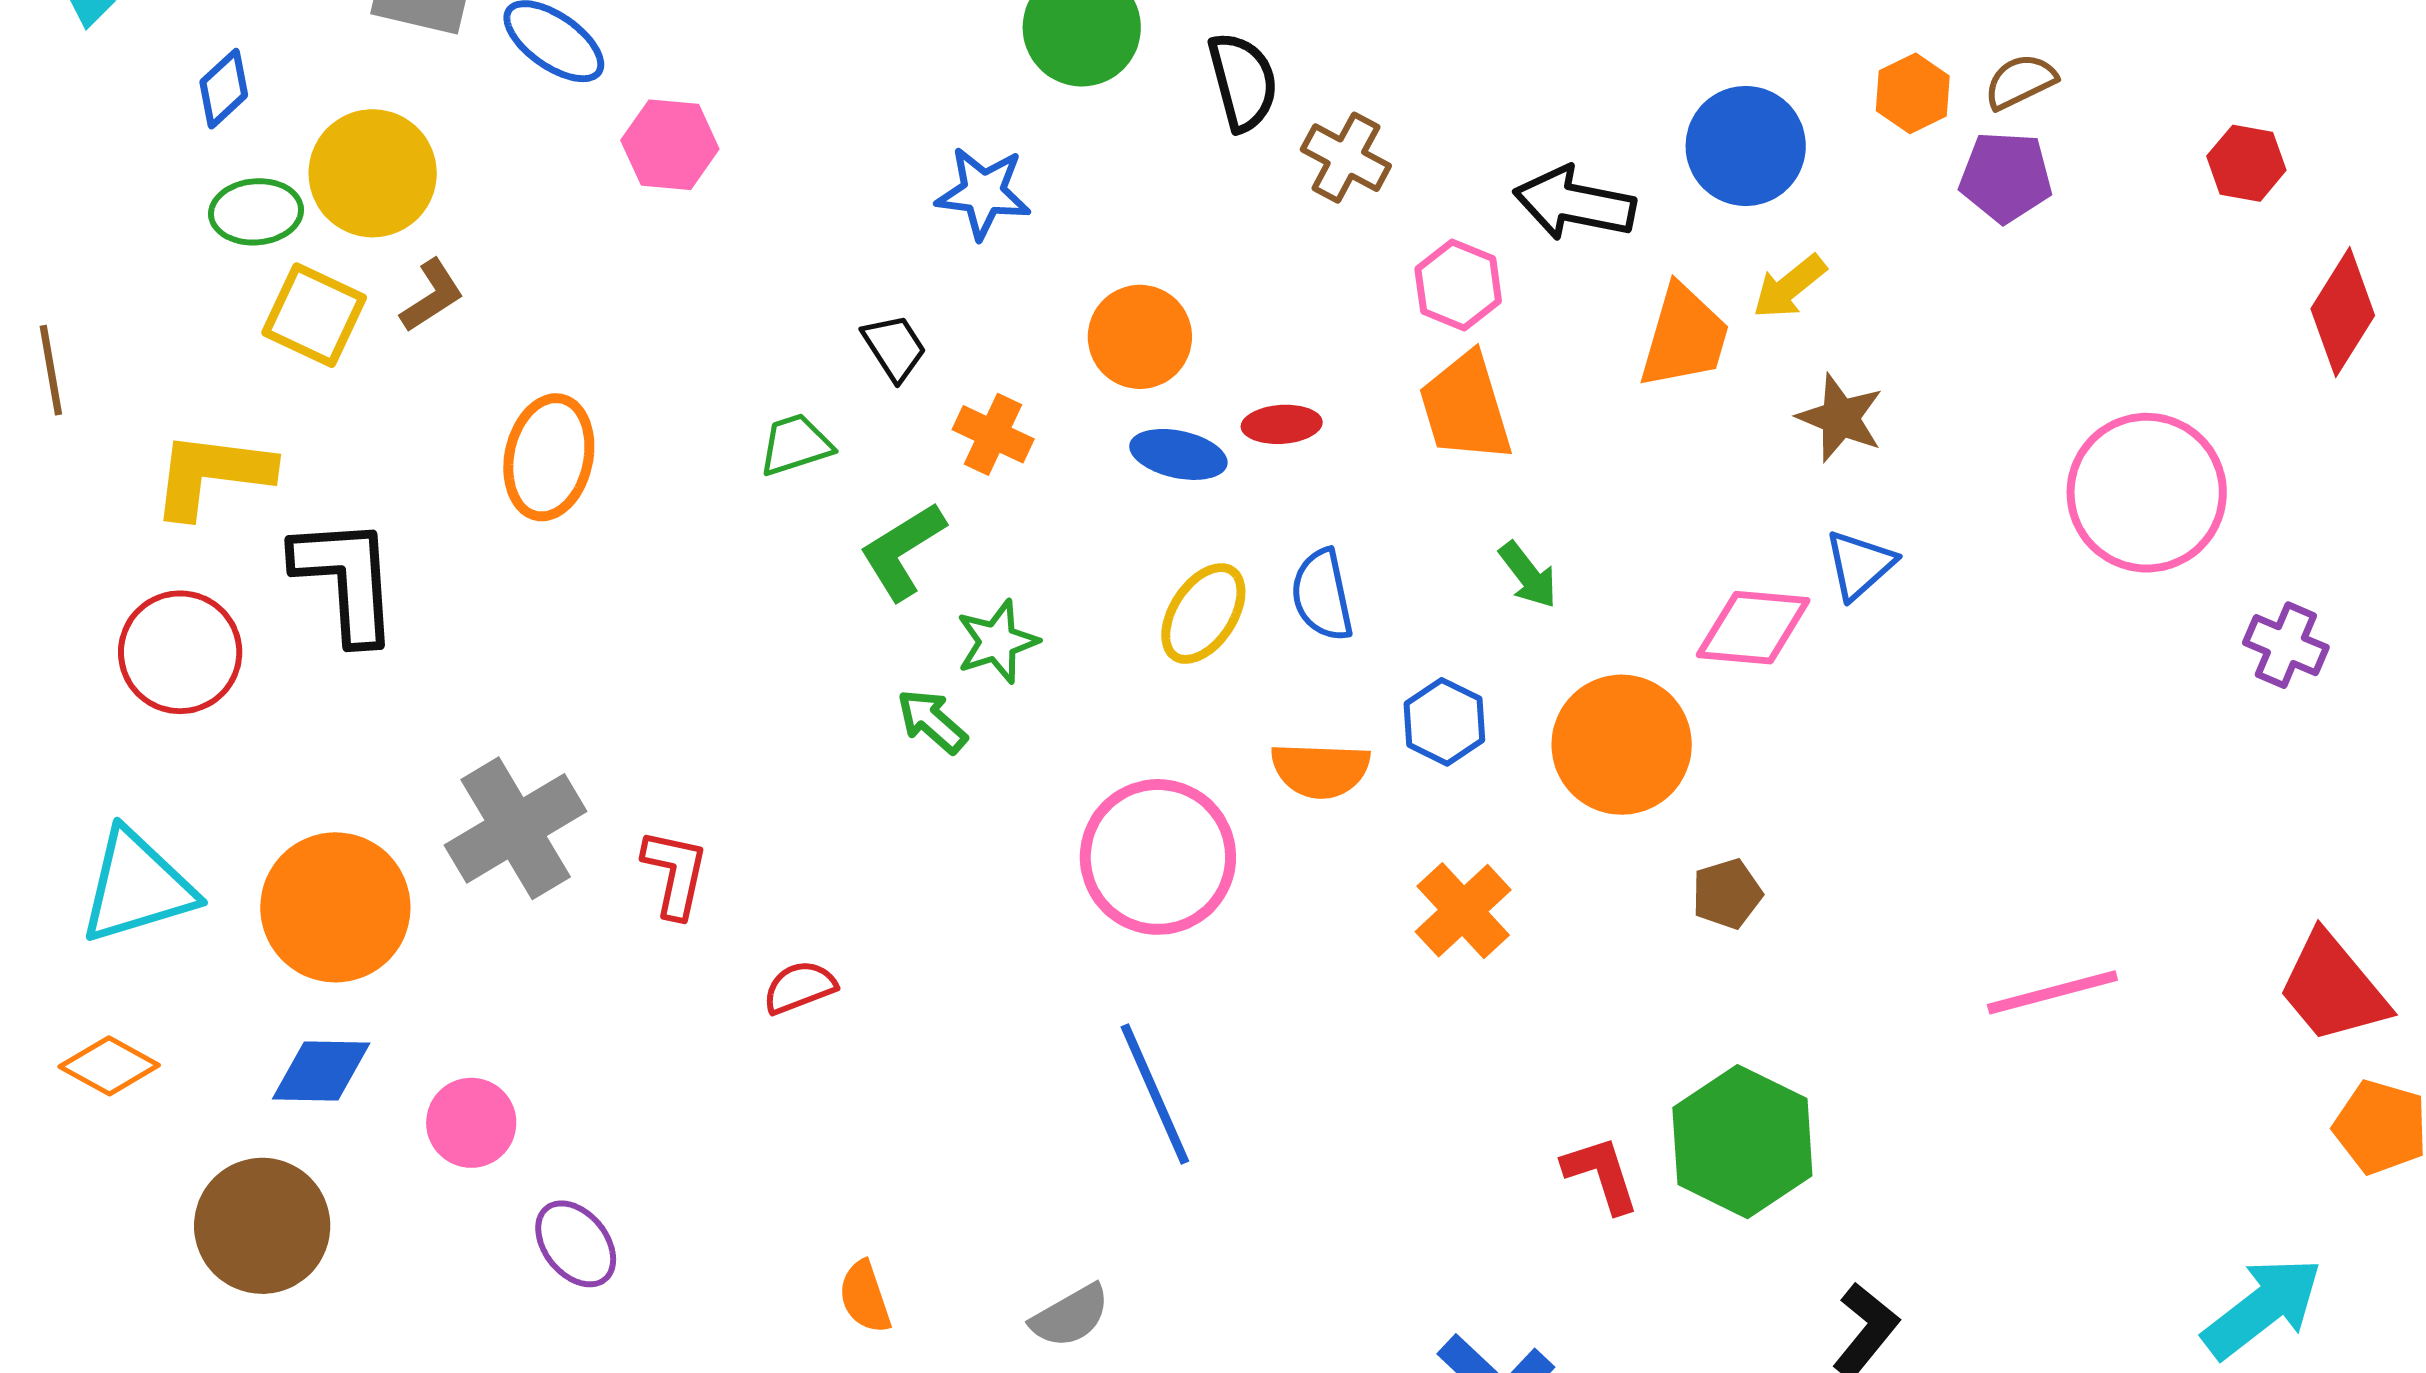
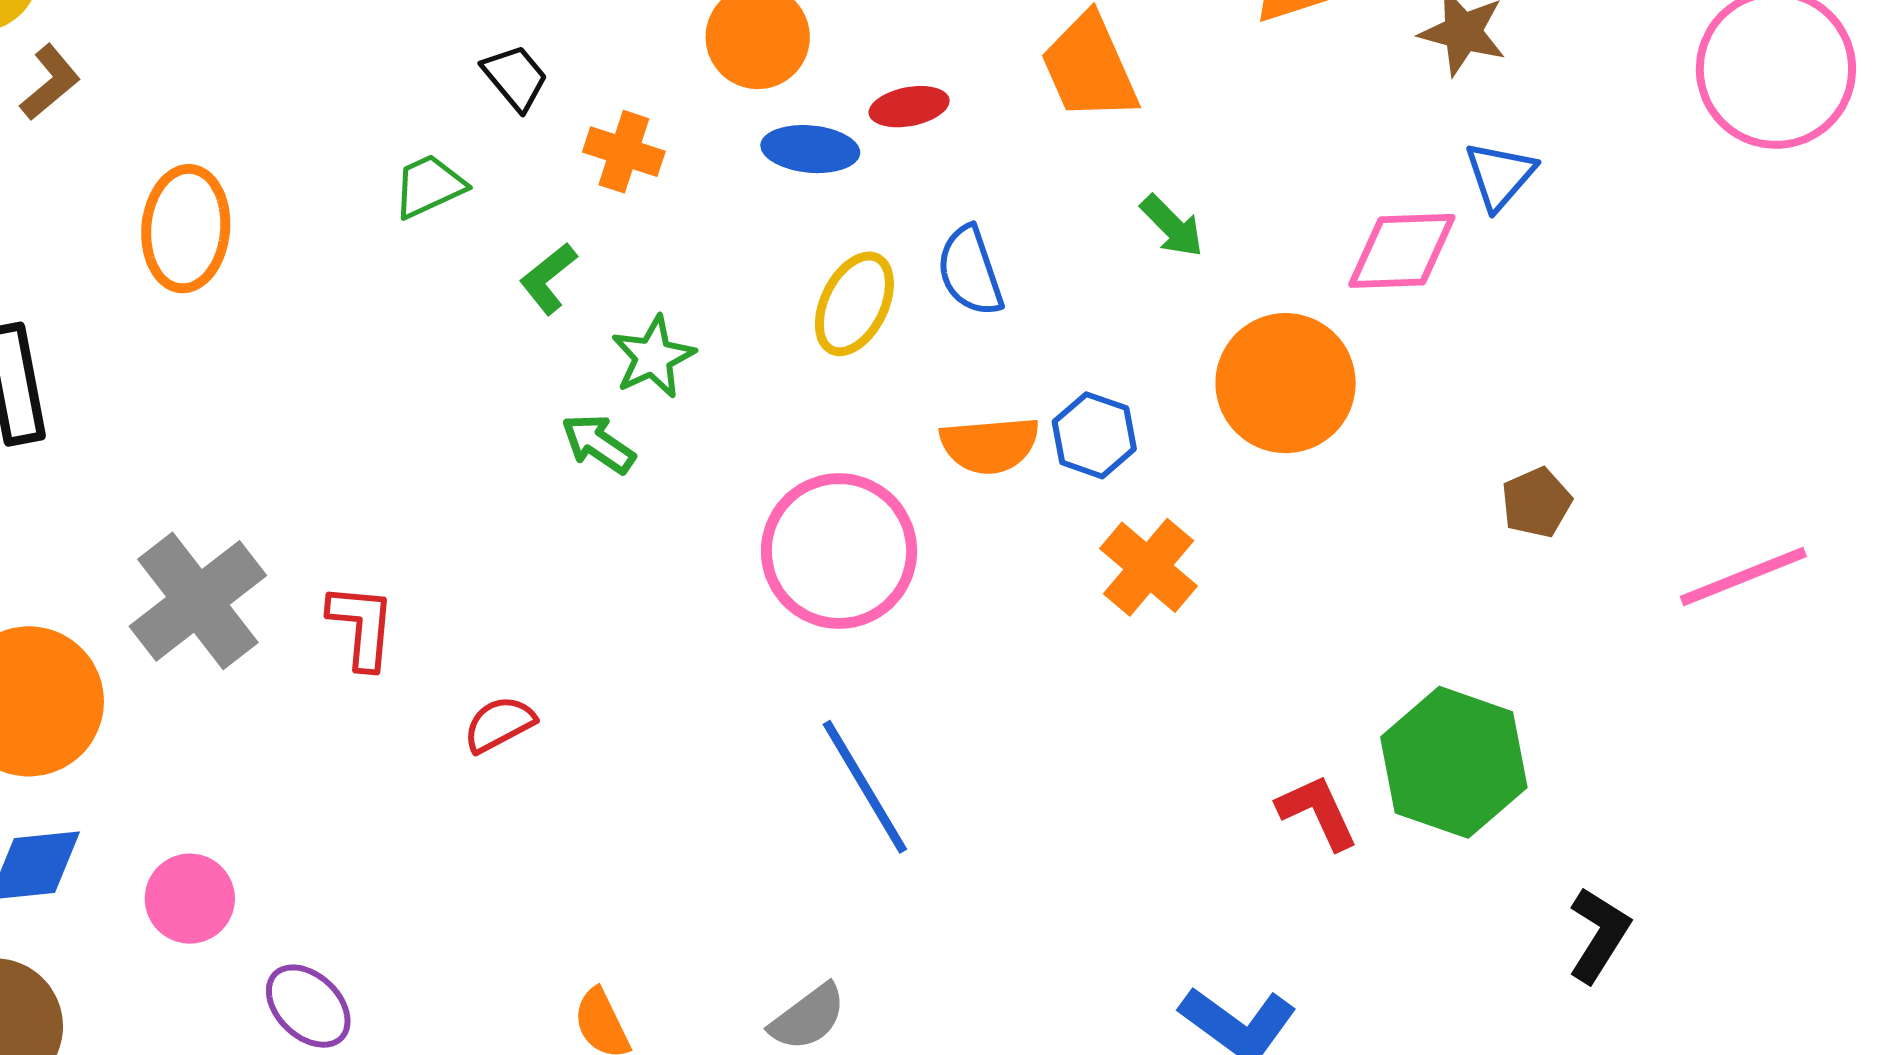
green L-shape: (903, 551) -> (548, 278), size x0.7
blue hexagon: (1444, 722) -> (1094, 435), moved
brown pentagon: (1727, 894) -> (1536, 503), moved

